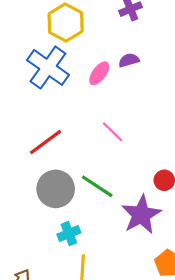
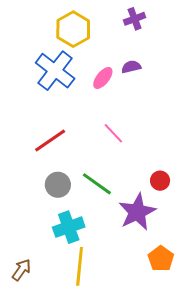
gray circle: (56, 189) -> (58, 185), size x0.7
cyan cross: (69, 234) -> (69, 227), size x1.4

